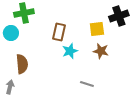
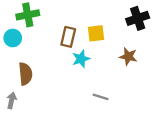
yellow square: (97, 29) -> (96, 33), moved
brown star: (101, 51) -> (128, 56), moved

